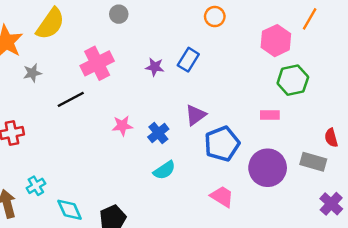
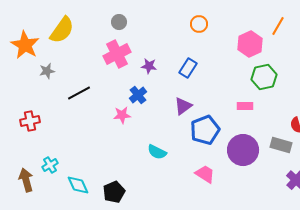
blue rectangle: (188, 60) -> (188, 68), moved
pink cross: (97, 63) -> (117, 54), moved
blue cross: (158, 133) -> (138, 95), moved
cyan semicircle: (164, 170) -> (157, 152), turned 60

